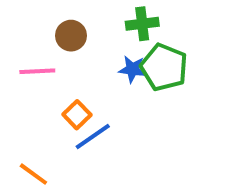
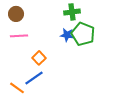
brown circle: (71, 36) -> (16, 14), moved
blue line: (93, 136) -> (34, 78), moved

